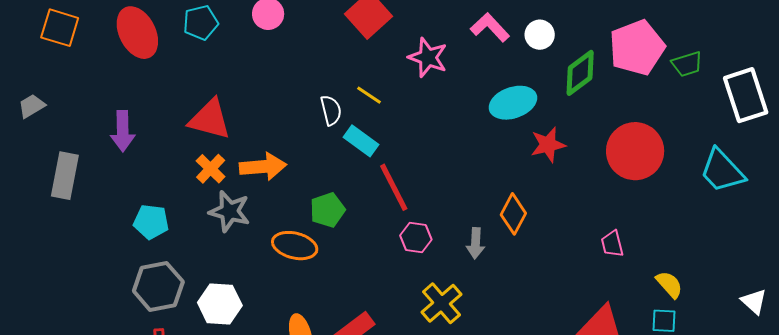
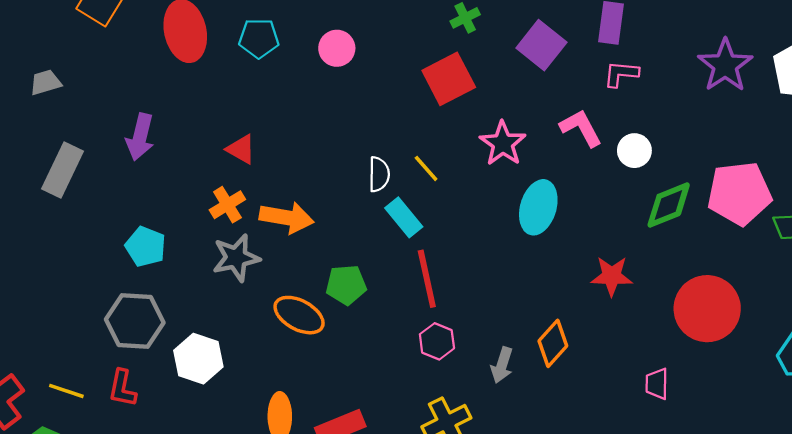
cyan ellipse: (513, 103) -> (538, 207), moved, turned -69
red triangle: (210, 119) -> (241, 149), size x0.6
gray star: (229, 211) -> (236, 258), turned 30
pink trapezoid: (612, 244) -> (657, 384), moved

